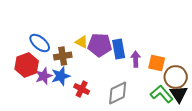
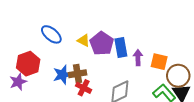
blue ellipse: (40, 43) -> (51, 34), moved
purple pentagon: (100, 45) -> (102, 43), turned 30
brown cross: (63, 56) -> (78, 74), moved
purple star: (44, 76) -> (18, 82), moved

